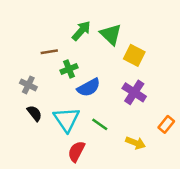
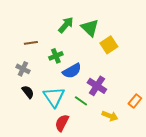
brown line: (49, 52) -> (31, 43), moved
yellow square: (134, 55) -> (109, 45), turned 30
purple cross: (134, 92) -> (97, 86), moved

